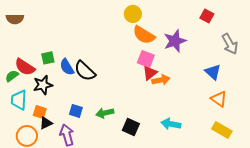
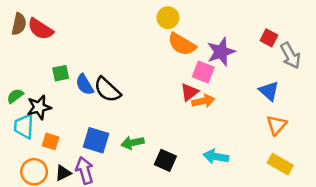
red square: (207, 16) -> (269, 38), moved
brown semicircle: (15, 19) -> (19, 24), turned -78
pink square: (146, 59) -> (203, 72), moved
red semicircle: (25, 67) -> (40, 29), moved
black star: (43, 85) -> (39, 107), moved
orange triangle: (219, 99) -> (277, 125), turned 36
blue square: (76, 111) -> (96, 140), size x1.5
black triangle: (46, 123) -> (63, 173), moved

